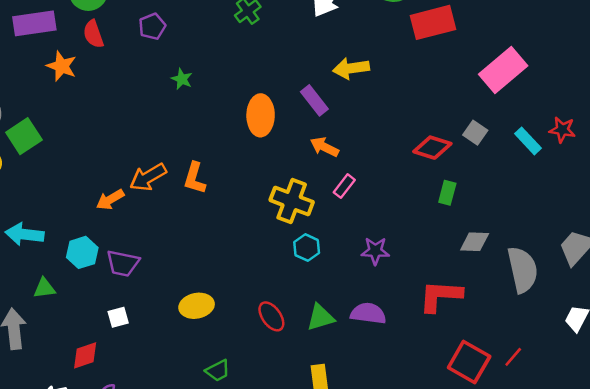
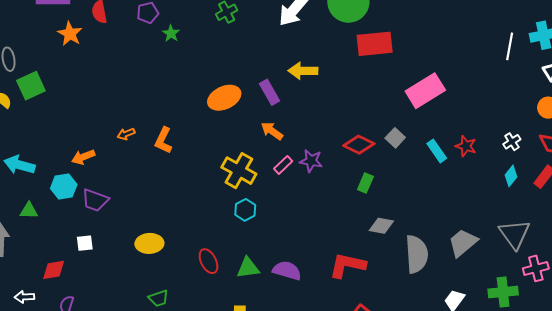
green star: (182, 79) -> (171, 33), moved
orange ellipse: (261, 115) -> (224, 98), turned 56
orange arrow: (148, 177) -> (126, 134), size x0.6
orange arrow: (110, 200) -> (83, 157), moved
purple star: (375, 251) -> (311, 161), moved

